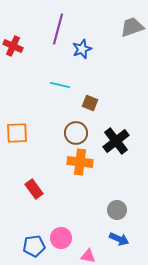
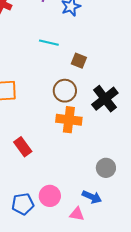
blue arrow: (119, 239) -> (92, 197), moved

